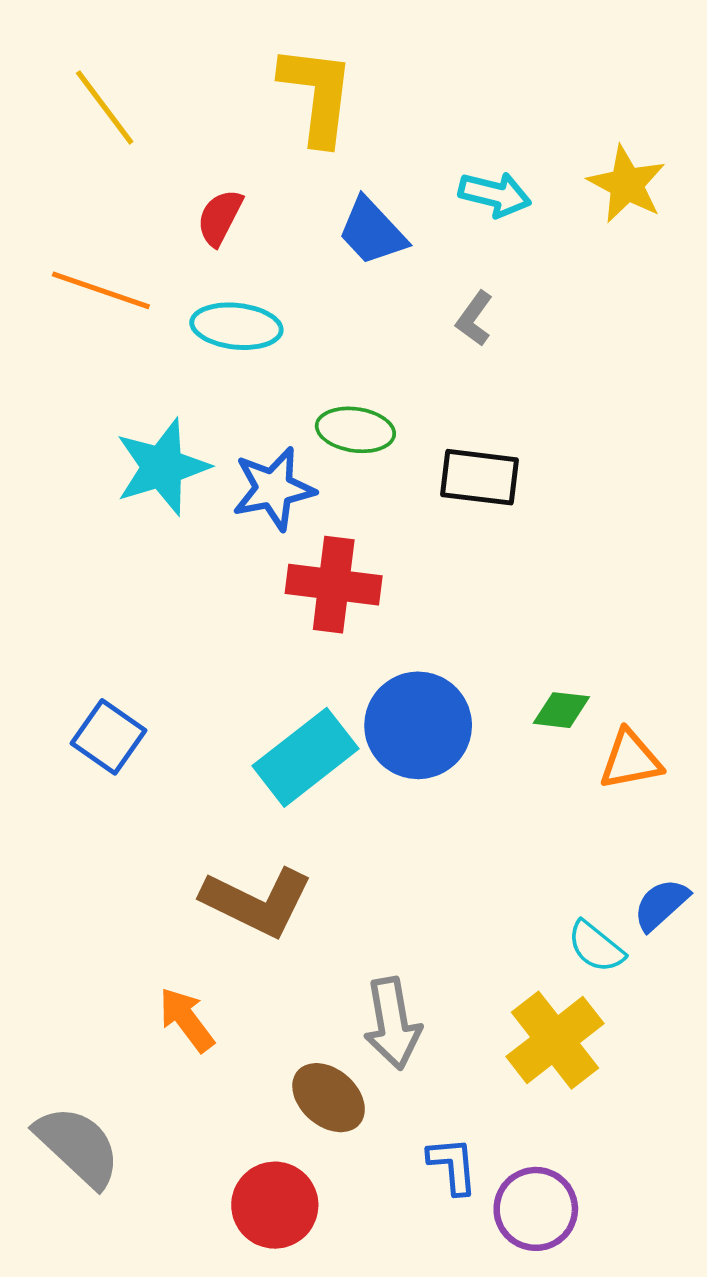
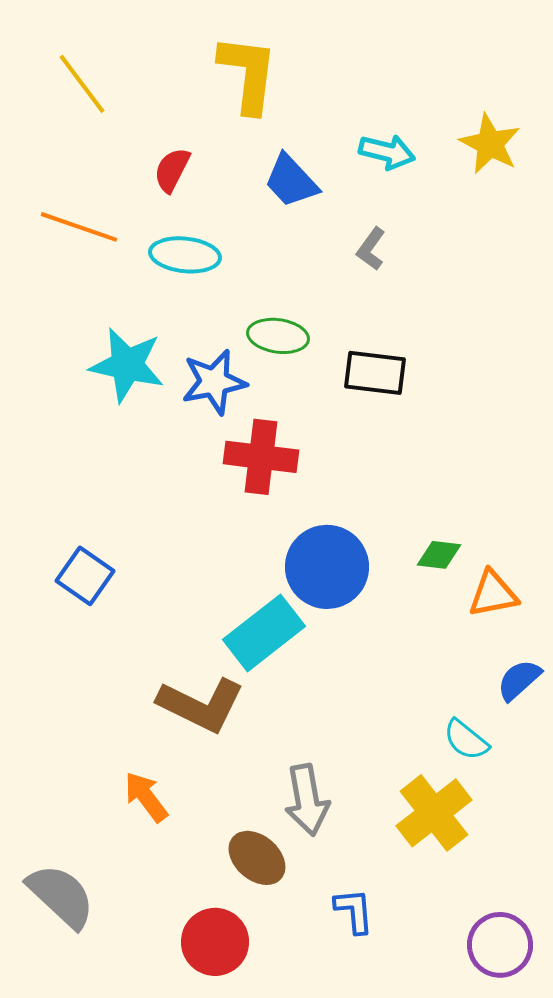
cyan star: (162, 467) -> (127, 365), turned 30
cyan rectangle: (306, 757) -> (264, 633), moved
blue semicircle: (661, 904) -> (519, 680), moved
purple circle: (536, 1209) -> (500, 945), moved

